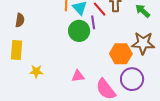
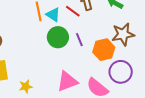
purple line: (93, 22) -> (79, 40), moved
pink triangle: (78, 76) -> (67, 81), size x1.6

